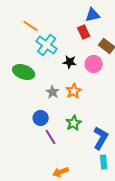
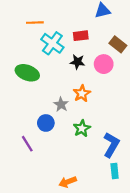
orange line: (31, 26) -> (35, 23), turned -35
red rectangle: (84, 32) -> (81, 36), moved, turned -72
gray star: (53, 92) -> (61, 104), moved
purple line: (51, 137) -> (27, 144), moved

